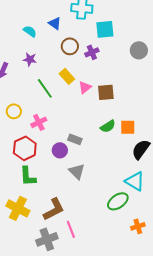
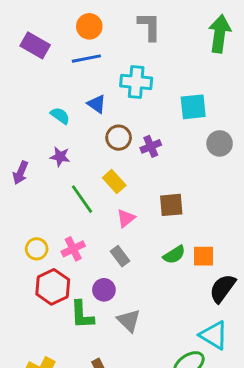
cyan square: (105, 29) -> (193, 107), moved
pink triangle: (85, 87) -> (126, 218), moved
yellow circle: (14, 111) -> (37, 249), moved
gray rectangle: (75, 139) -> (120, 256), moved, turned 32
green L-shape: (28, 176) -> (82, 315), moved

